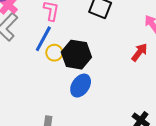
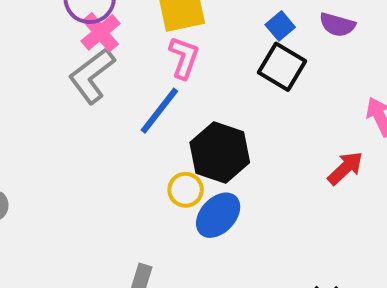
yellow circle: (54, 53) -> (186, 190), moved

